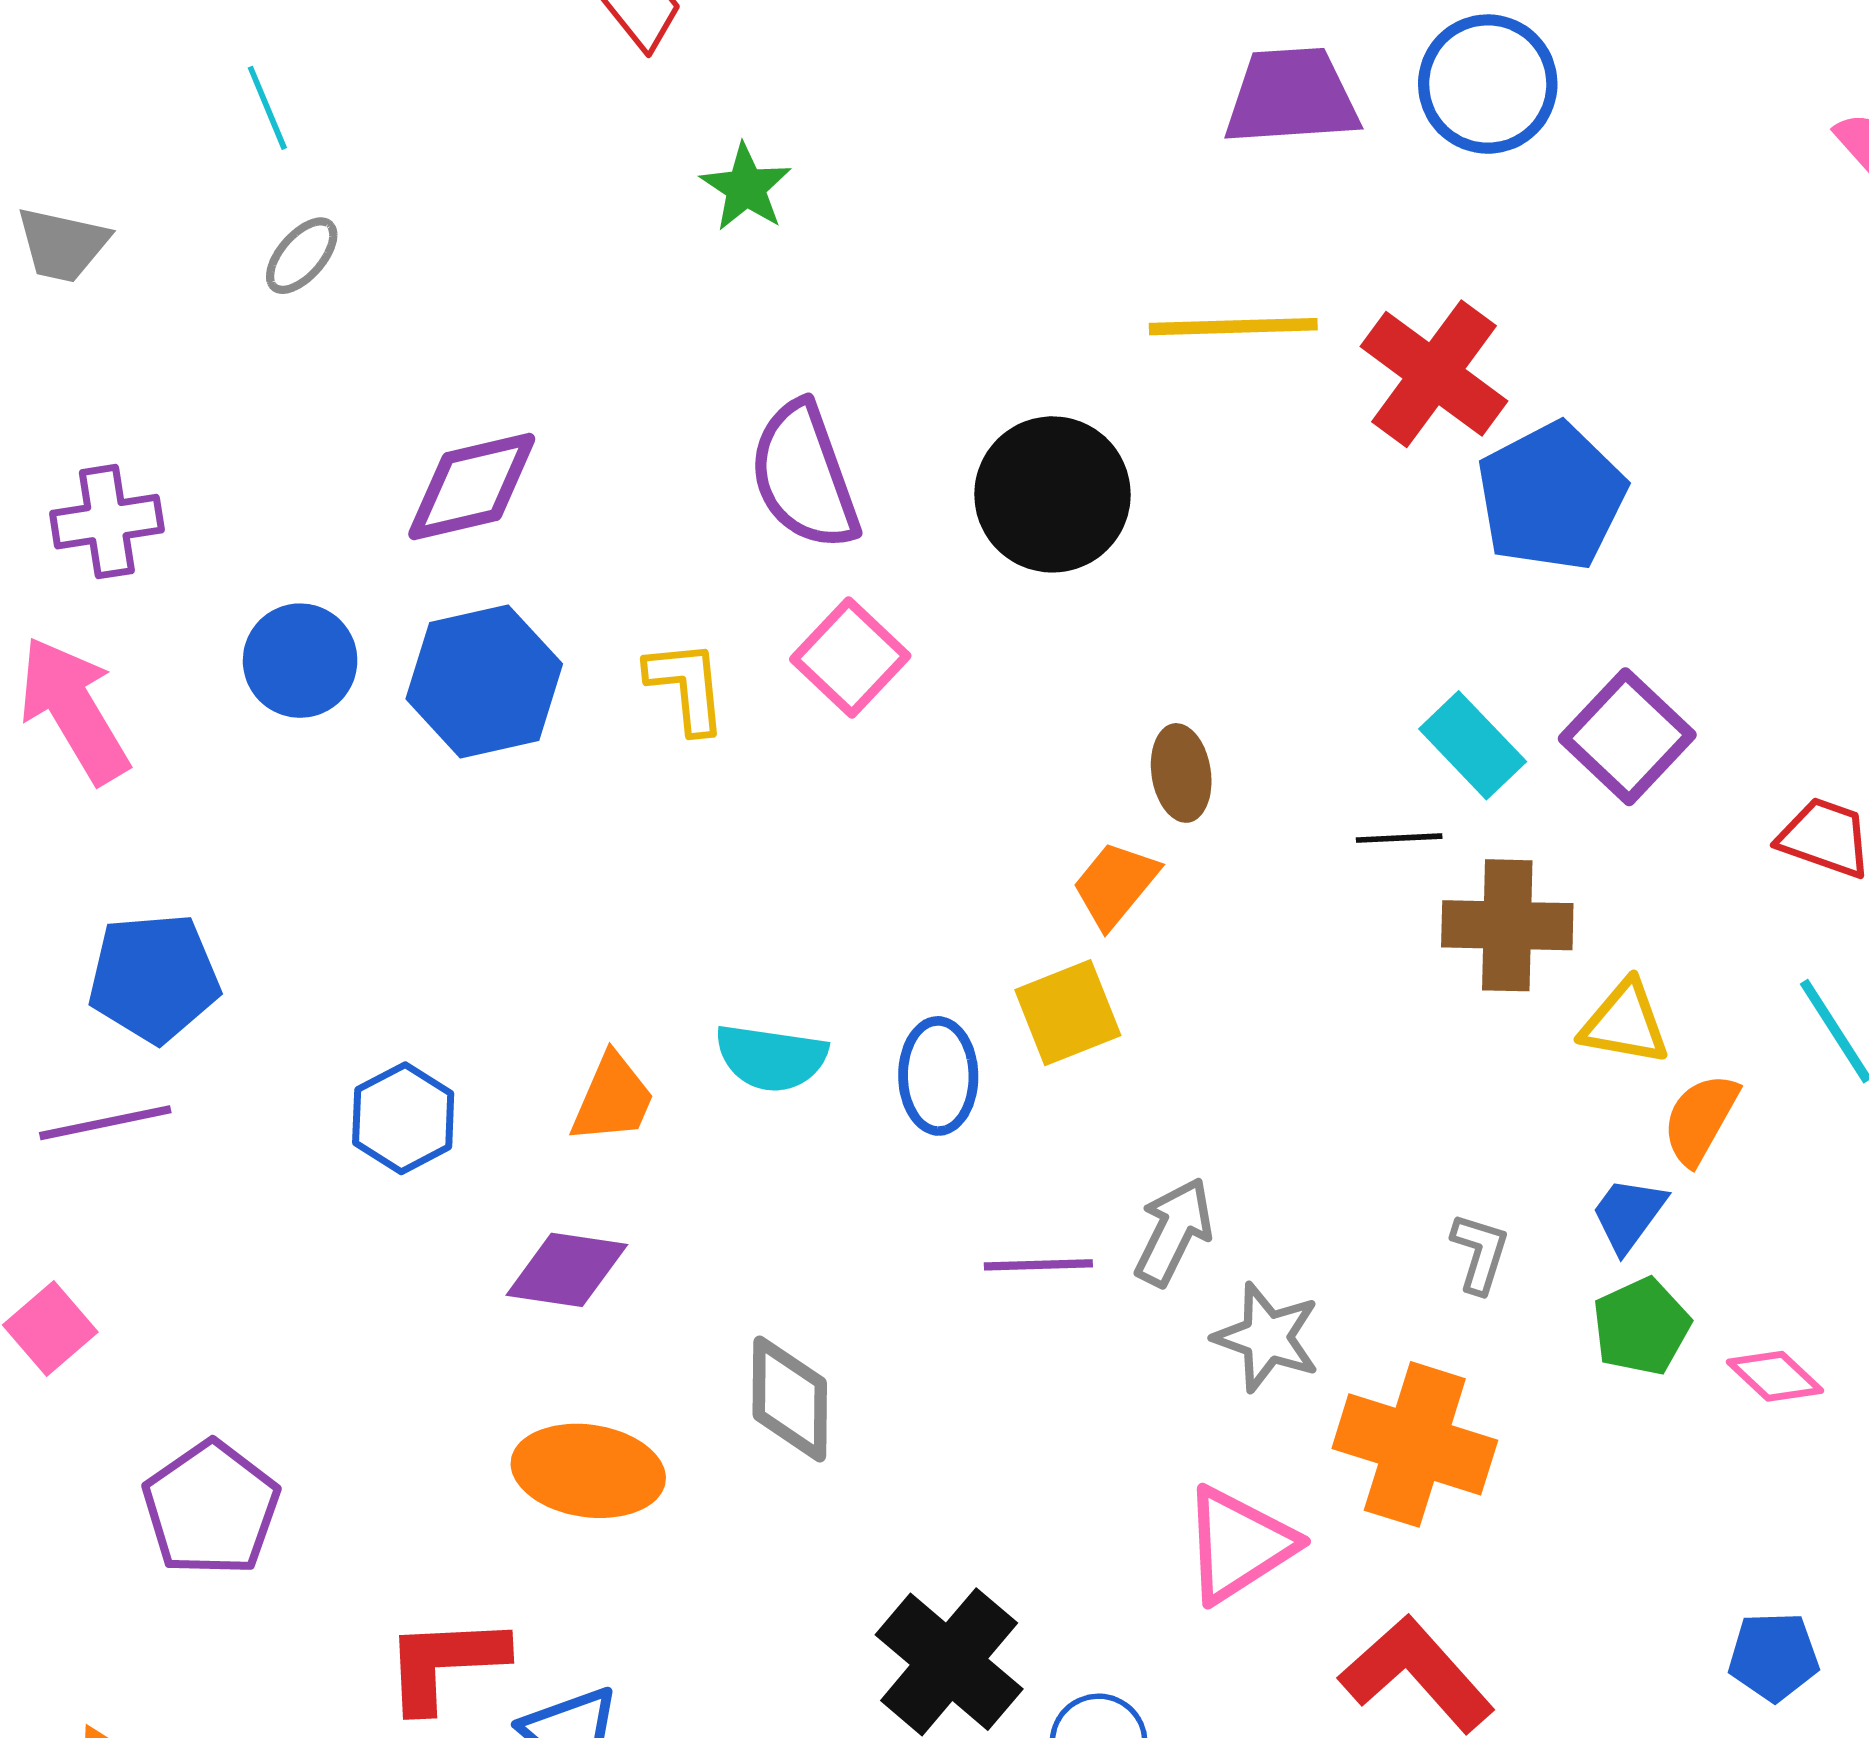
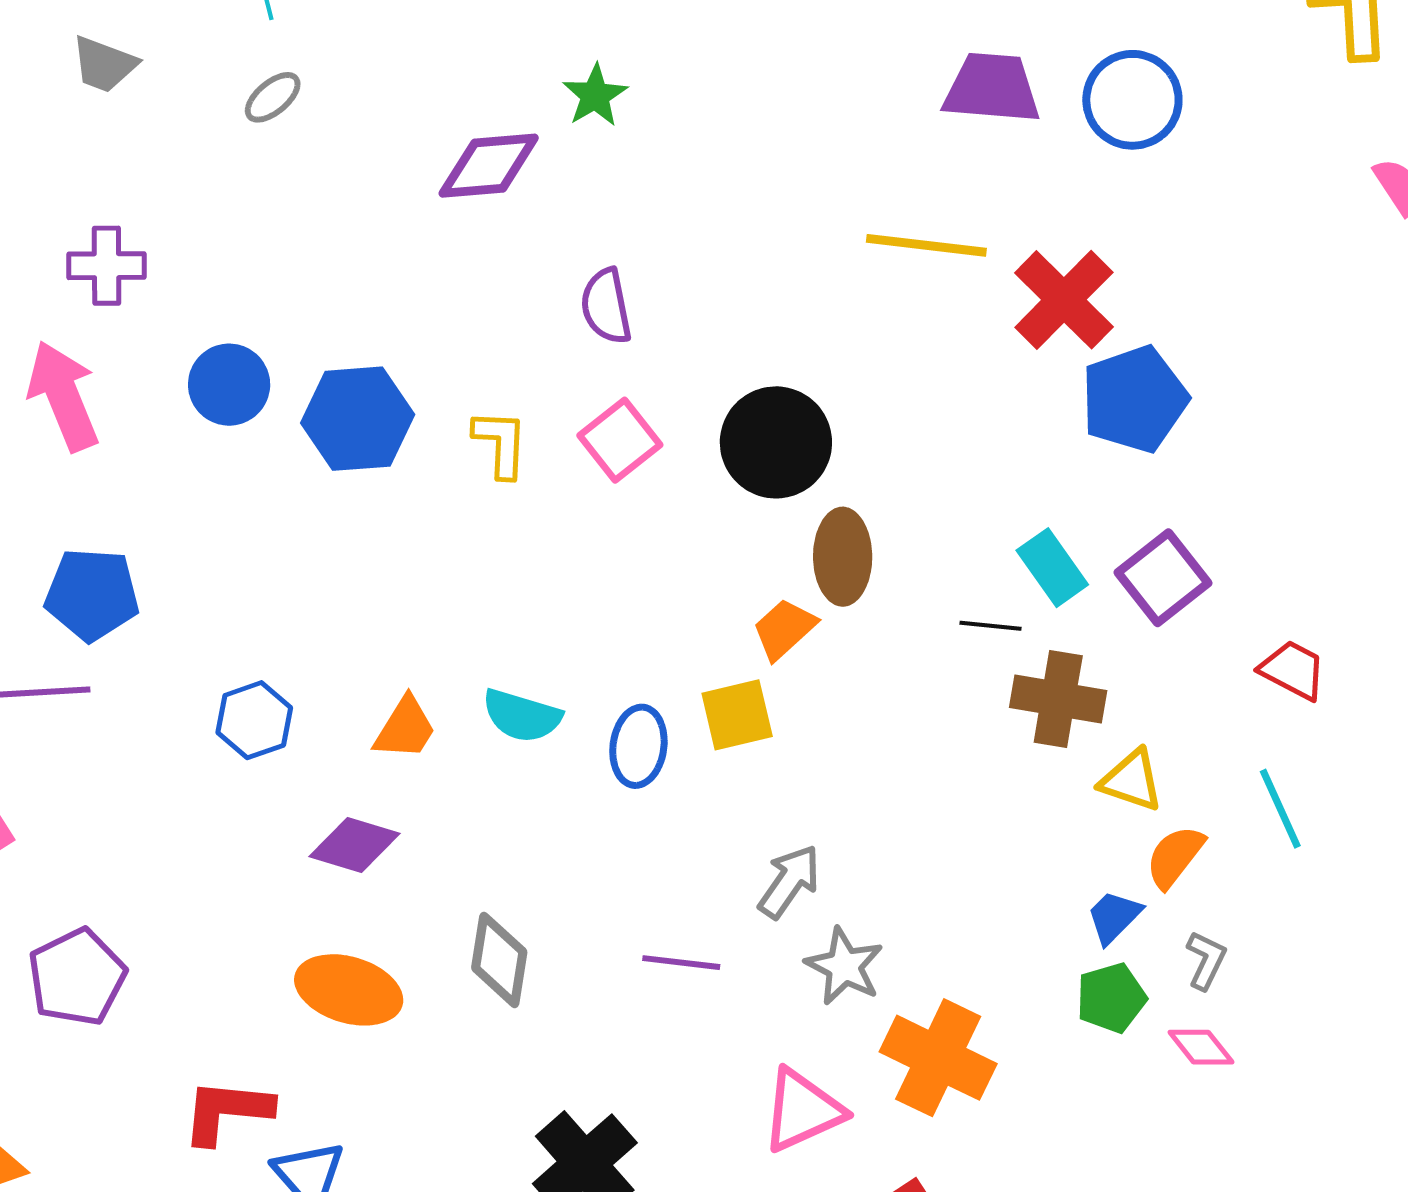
purple semicircle: (804, 476) -> (606, 306), size x0.7
purple diamond: (472, 487) -> (489, 166), moved
black circle: (1052, 494) -> (776, 442), moved
brown ellipse: (1181, 773) -> (843, 557), size x1.4
gray L-shape: (1480, 1253) -> (1206, 960), moved
purple line: (1038, 1265) -> (681, 963), moved

